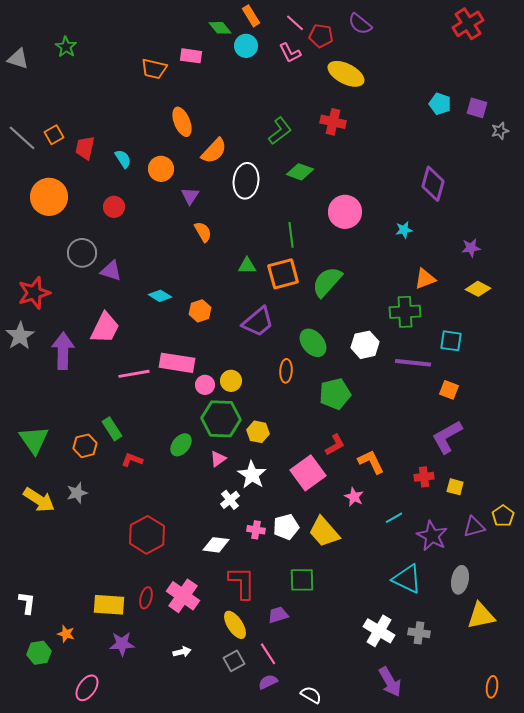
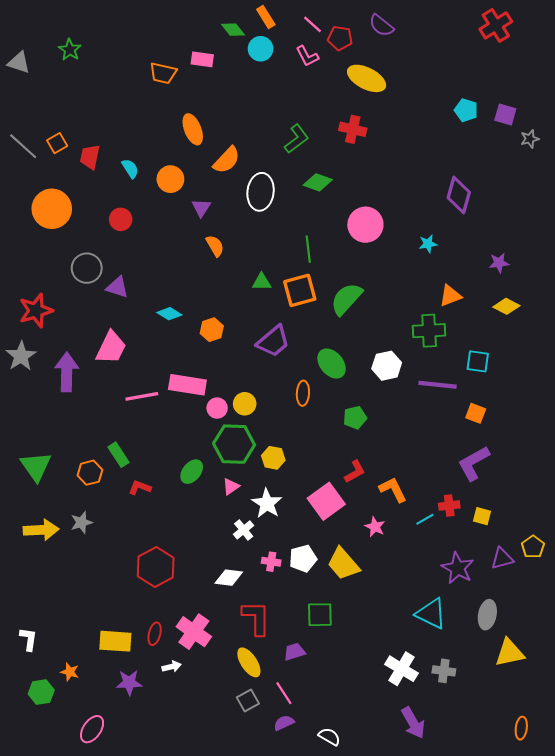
green pentagon: (335, 394) -> (355, 418), size x0.7
yellow arrow: (39, 500) -> (41, 530), turned -36
cyan line: (394, 518) -> (425, 519), moved
white arrow: (182, 652) -> (172, 667), moved

